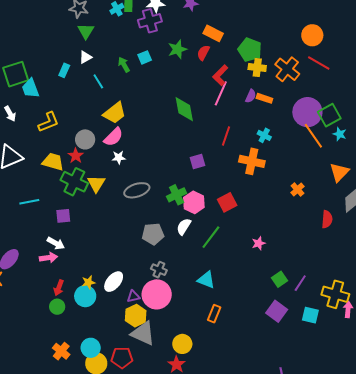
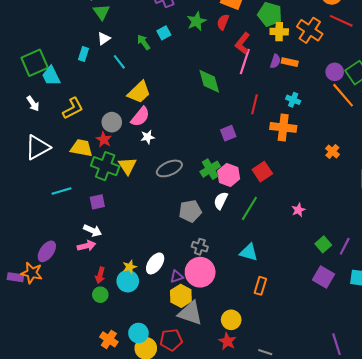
purple circle: (307, 112) -> (335, 72), size x0.6

